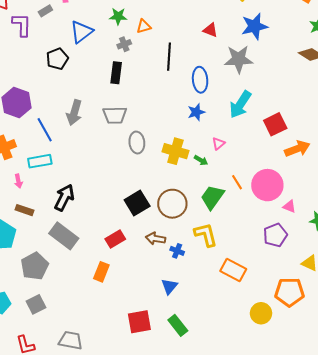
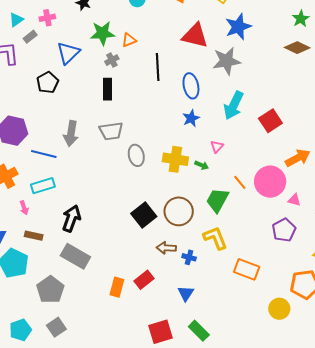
green star: (118, 16) -> (103, 33), size x1.4
red triangle: (210, 30) -> (195, 36), size x1.8
blue line: (45, 130) -> (44, 154), turned -40
orange arrow: (297, 149) -> (298, 158), moved
red rectangle: (115, 239) -> (144, 280), moved

